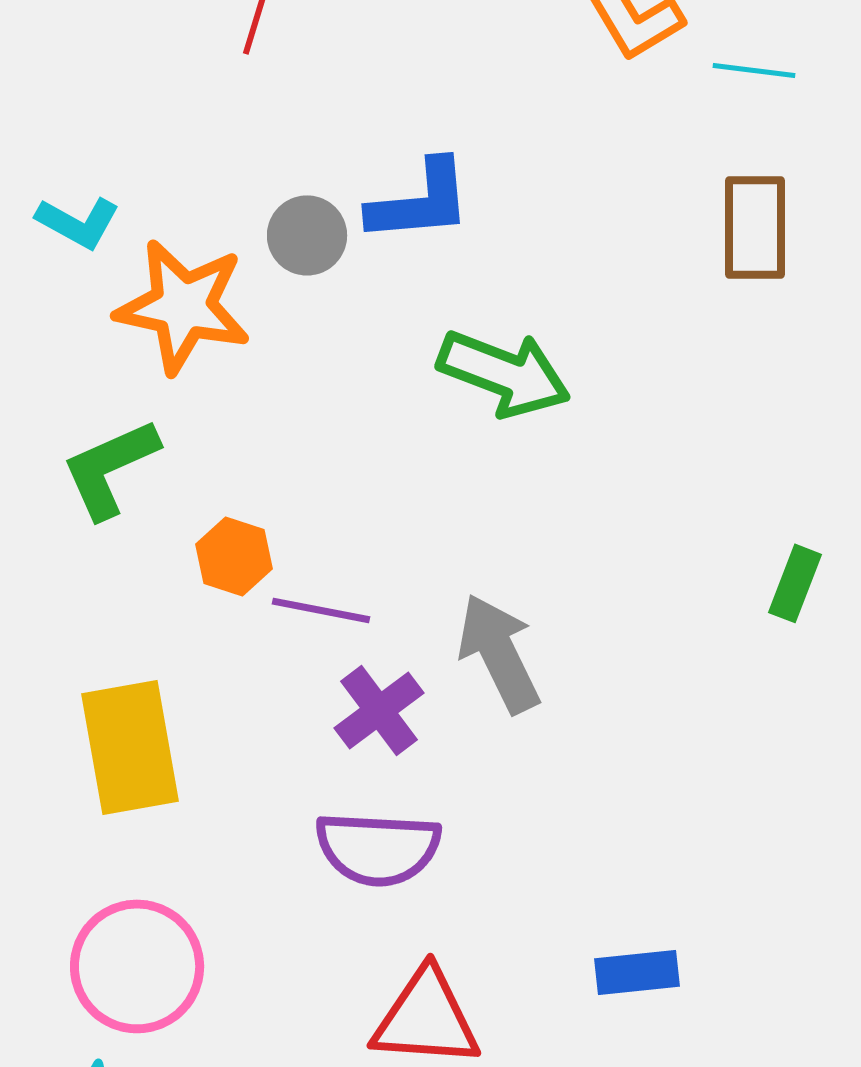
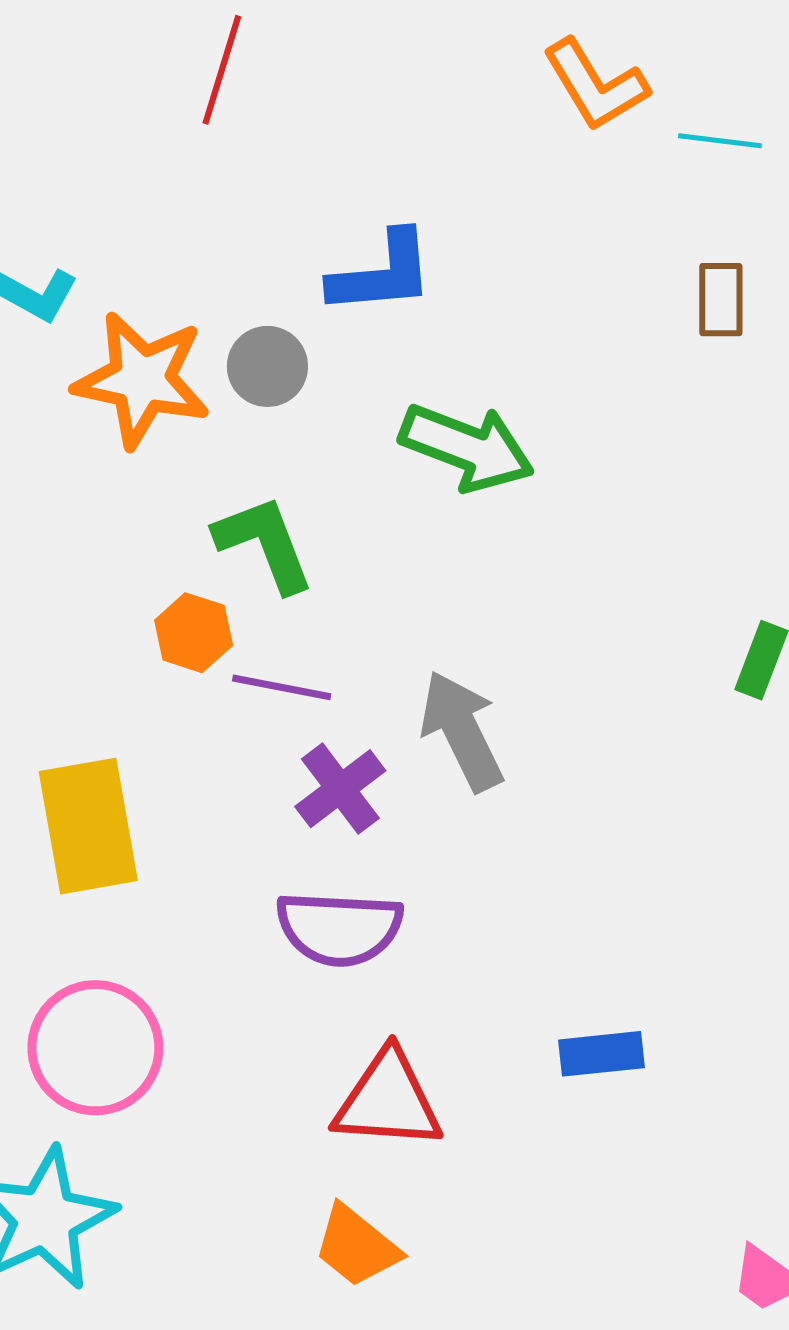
brown rectangle: (755, 227) -> (721, 300), size x0.7
gray circle: (307, 235) -> (267, 366), moved
green L-shape: (110, 468) -> (264, 544), moved, turned 93

